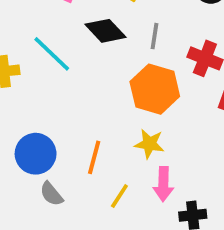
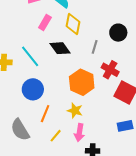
gray line: (155, 36) -> (95, 47), moved
blue circle: (36, 154) -> (33, 89), moved
gray semicircle: (51, 194) -> (20, 130), size x1.6

